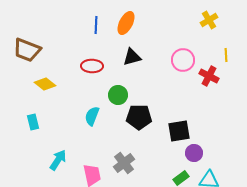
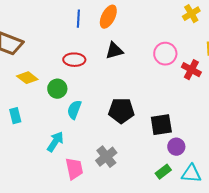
green circle: (118, 95) -> (57, 89), moved
cyan arrow: (58, 160) -> (55, 142), moved

